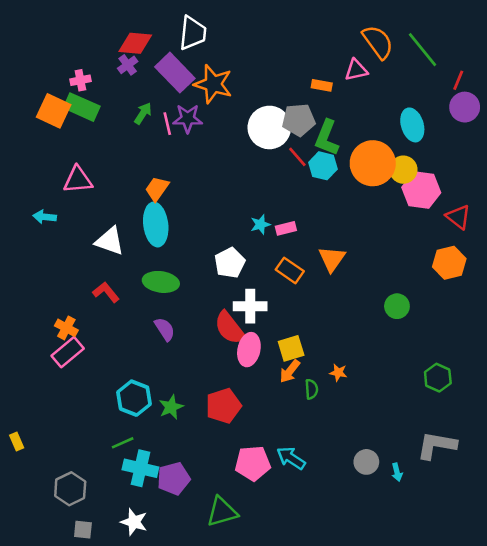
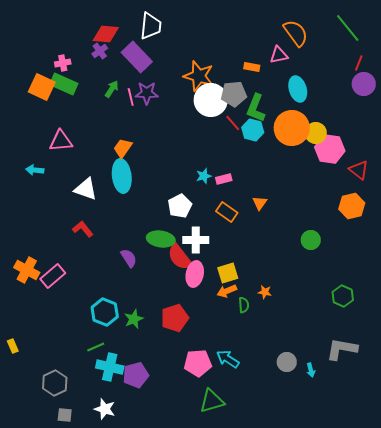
green line: (423, 50) -> (348, 28), moved
orange star: (213, 84) -> (199, 76), moved
cyan ellipse: (412, 125) -> (298, 89), moved
orange triangle: (332, 259) -> (260, 203), size x0.7
green ellipse: (161, 282) -> (161, 239), moved
orange cross: (66, 328) -> (27, 270), moved, size x1.4
orange arrow: (290, 371) -> (227, 291), turned 30
green triangle: (222, 512) -> (212, 401), moved

